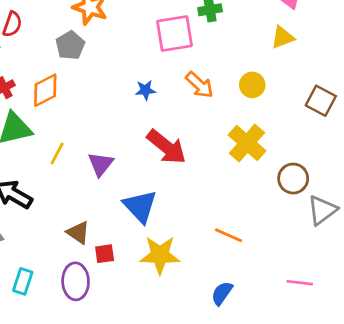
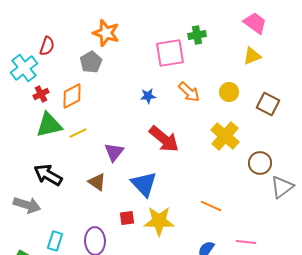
brown square: (321, 101) -> (268, 104), moved
yellow line: (57, 153) -> (78, 133), moved, turned 36
brown triangle: (78, 233) -> (97, 182), moved
red square: (105, 254) -> (127, 218), moved
pink line: (300, 283) -> (246, 242), moved

